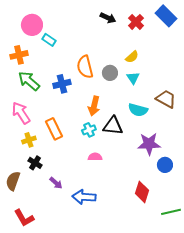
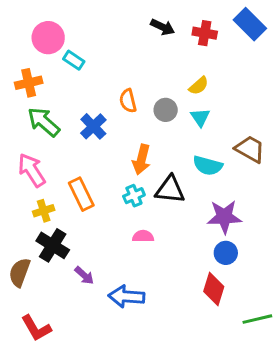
red cross: (136, 22) -> (205, 33), turned -35
orange semicircle: (85, 67) -> (128, 101), size x0.7
blue cross: (62, 84) -> (93, 126), turned -30
black cross: (35, 163) -> (53, 245), size x1.5
blue circle: (165, 165) -> (226, 253), moved

